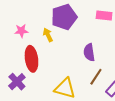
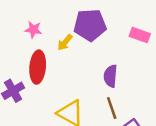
yellow arrow: (48, 35) -> (65, 42), turned -128
brown line: (96, 77) -> (112, 108), turned -66

